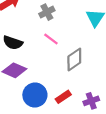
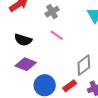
gray diamond: (74, 60) -> (84, 65), moved

